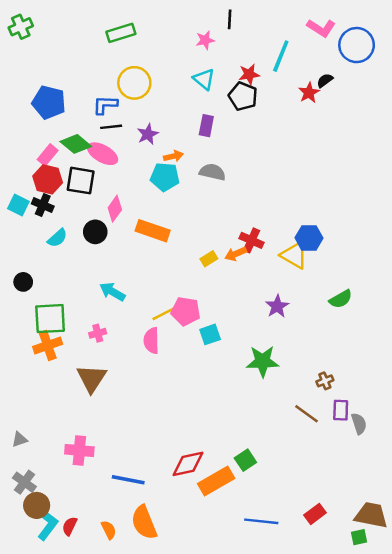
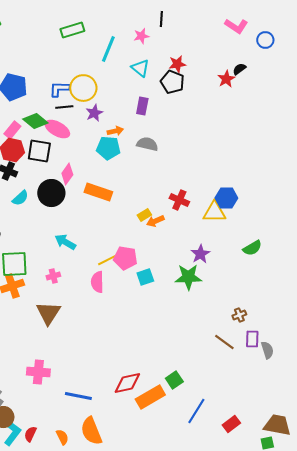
blue circle: (357, 45) -> (265, 40), size x0.6
cyan line: (281, 56) -> (108, 49), moved
yellow circle: (134, 83) -> (83, 88), moved
black circle: (95, 232) -> (51, 193), size x1.4
orange arrow: (236, 254) -> (155, 221), moved
yellow triangle: (294, 255) -> (214, 212), turned -30
green star: (263, 361) -> (188, 277), moved
blue line: (261, 521) -> (196, 411), moved, turned -64

